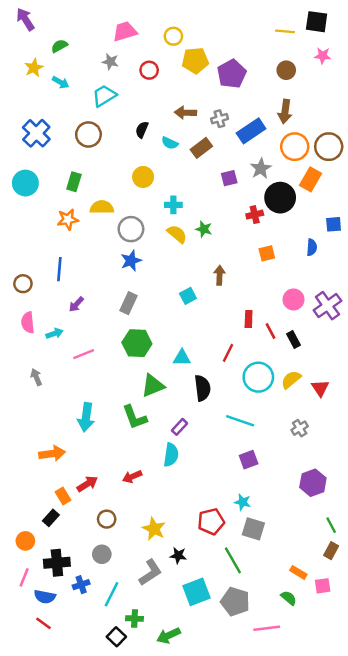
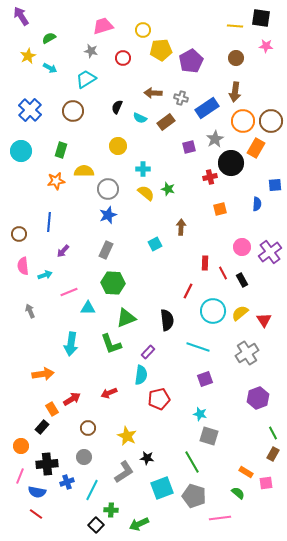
gray cross: (219, 119) -> (181, 98), turned 32
cyan triangle: (182, 358) -> (88, 308), moved
gray cross: (300, 428) -> (247, 353), size x1.6
red pentagon: (211, 522) -> (159, 399), moved

